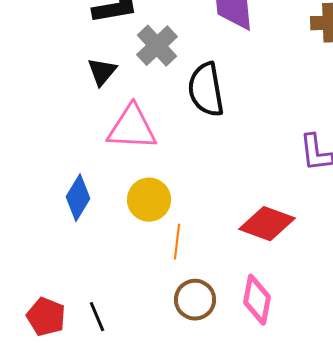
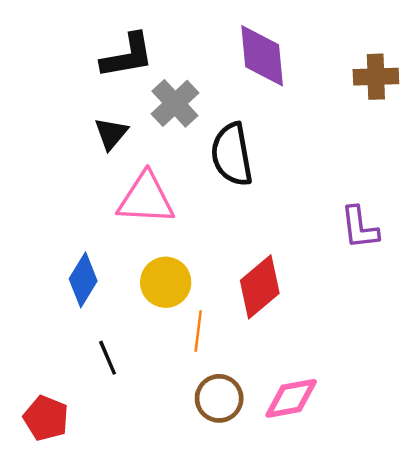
red diamond: (267, 224) -> (260, 287), moved, turned -60
pink diamond: (257, 300) -> (291, 398), turned 69
black line: (97, 317) -> (108, 358), moved

